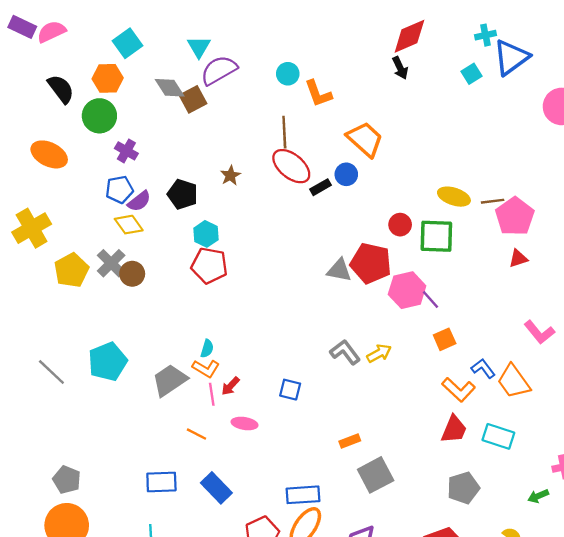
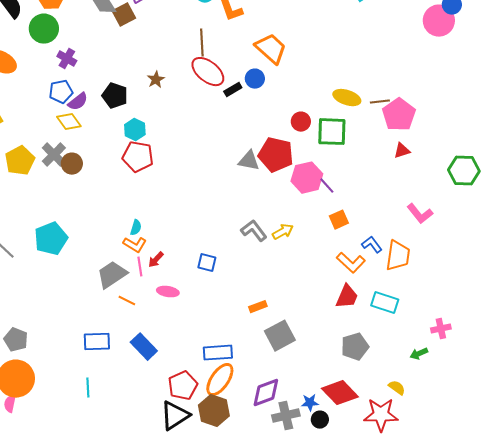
gray trapezoid: (170, 380) -> (112, 275), moved
orange trapezoid: (514, 381) -> (398, 256), turned -136

